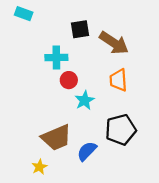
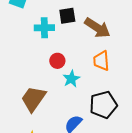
cyan cross: (56, 58) -> (44, 28), moved
brown trapezoid: (56, 138) -> (33, 99), moved, turned 148

